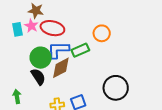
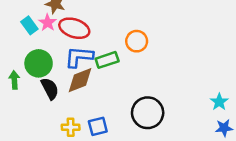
cyan rectangle: (17, 29) -> (29, 25), turned -32
green circle: (41, 58) -> (39, 63), moved
green arrow: (17, 96) -> (14, 80), moved

